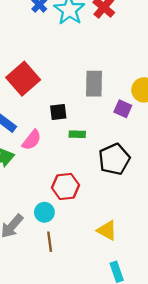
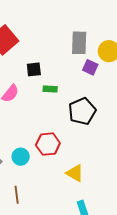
gray rectangle: (94, 84) -> (79, 43), moved
red hexagon: (65, 186) -> (48, 144), moved
brown line: (50, 242) -> (17, 195), moved

